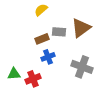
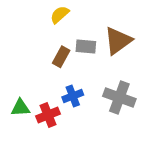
brown rectangle: (42, 39) -> (61, 57), turned -40
blue cross: (48, 57) -> (73, 96), moved

